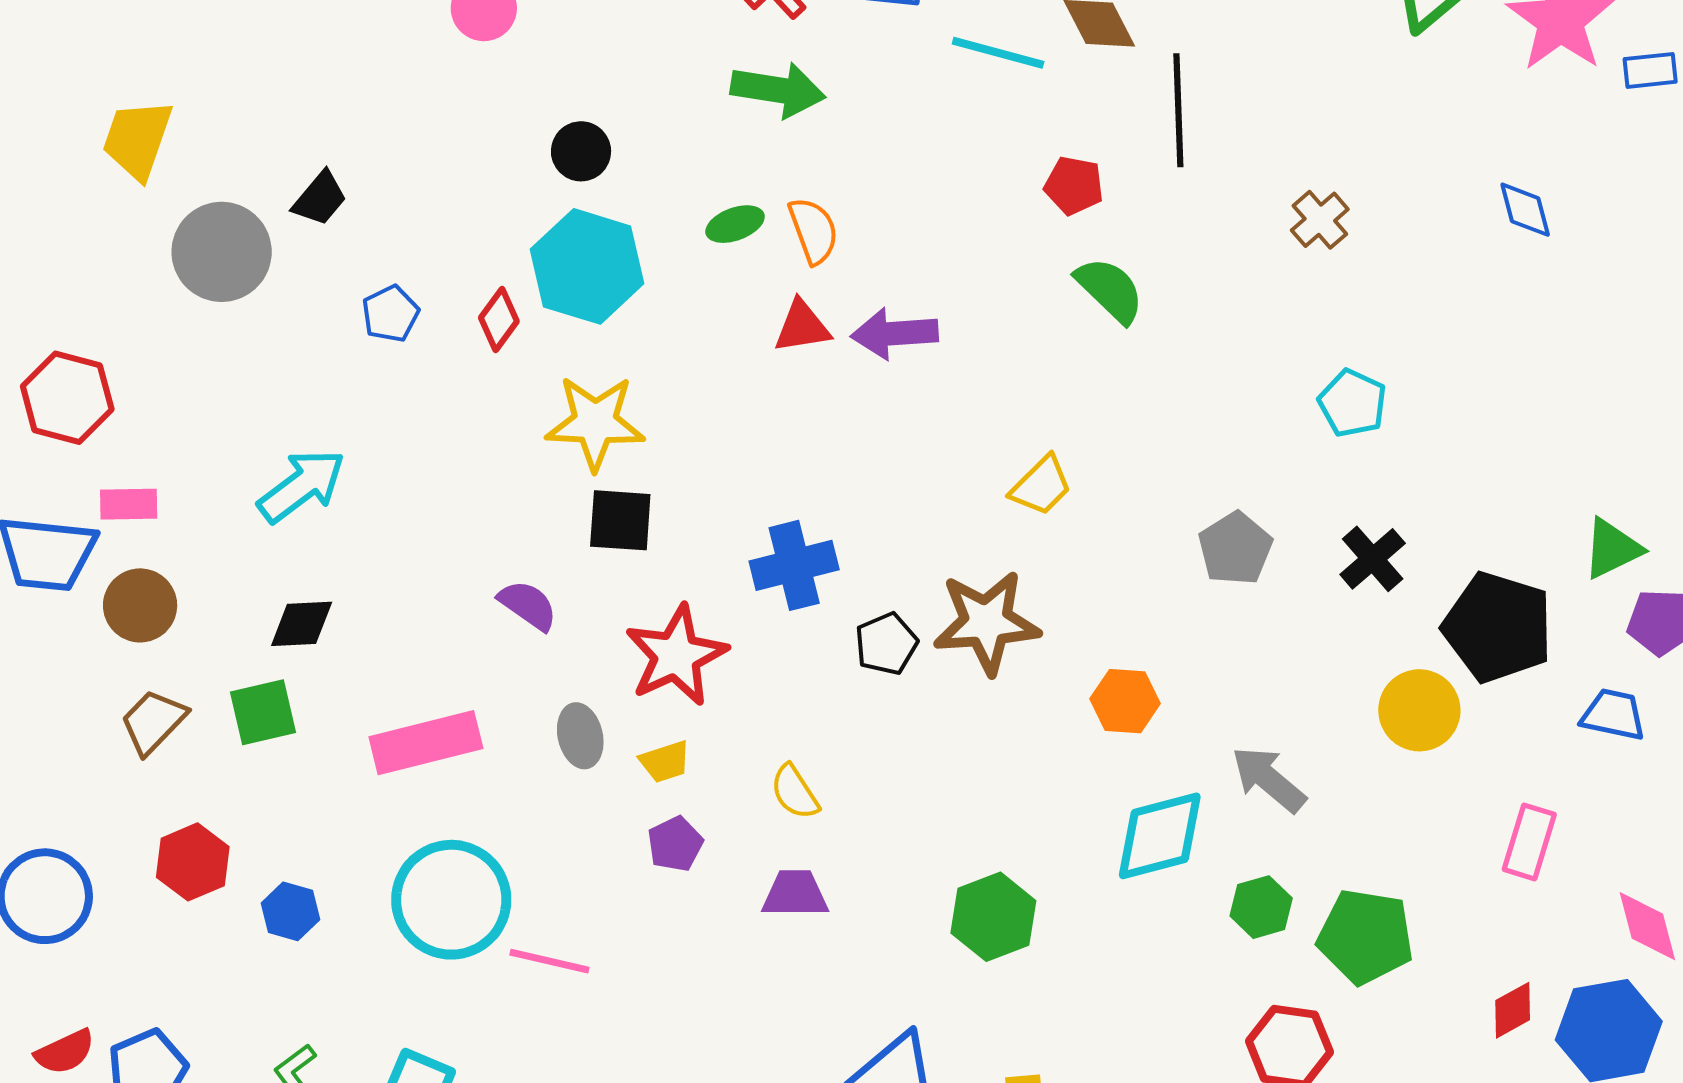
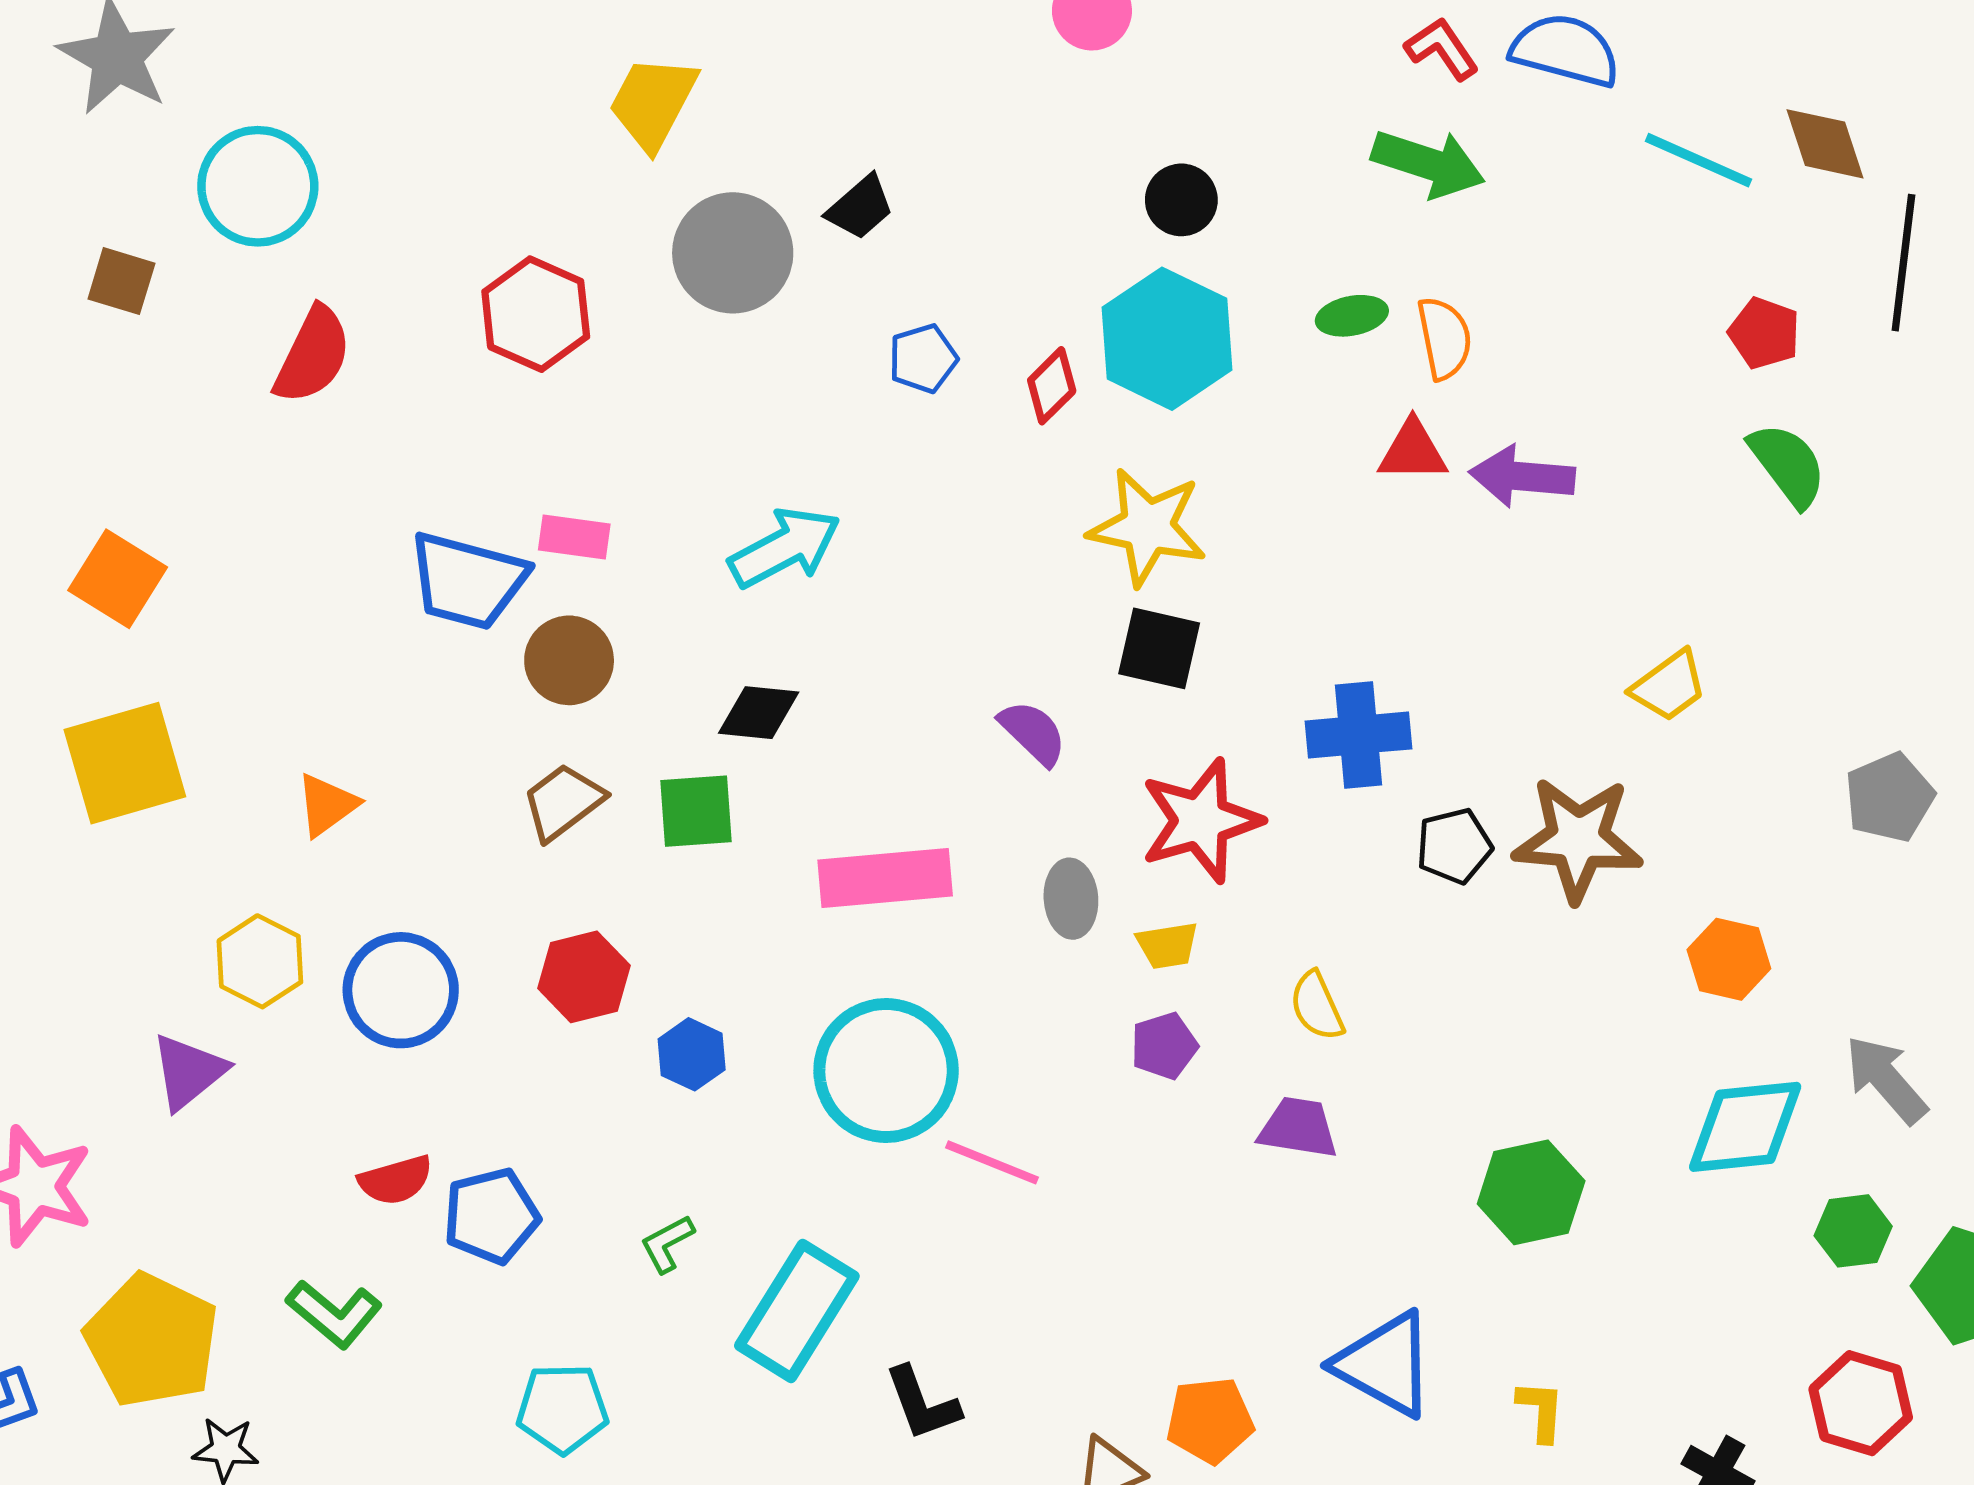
red hexagon: (67, 398) -> (536, 314), moved

